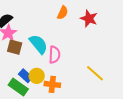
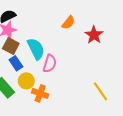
yellow line: (95, 73) -> (101, 91), moved
blue rectangle: (26, 76) -> (16, 63), moved

